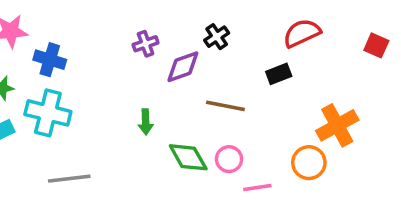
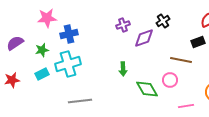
blue cross: (50, 60) -> (69, 34), turned -30
brown line: (225, 106) -> (181, 60), moved
cyan cross: (48, 113) -> (68, 64), turned -30
pink circle: (229, 159) -> (170, 80), moved

